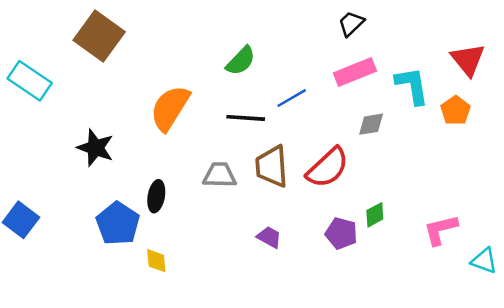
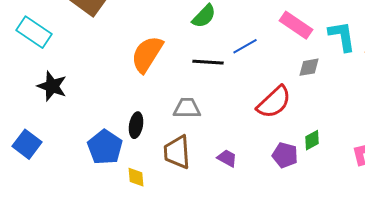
pink rectangle: (355, 72) -> (296, 25), turned 56
black star: (95, 148) -> (52, 86), moved
brown trapezoid: (272, 166) -> (177, 152), moved

